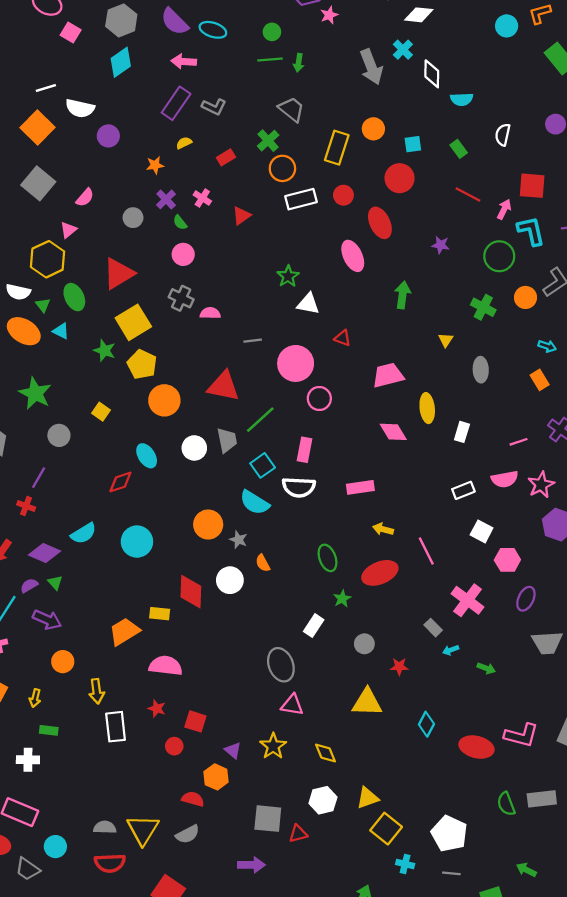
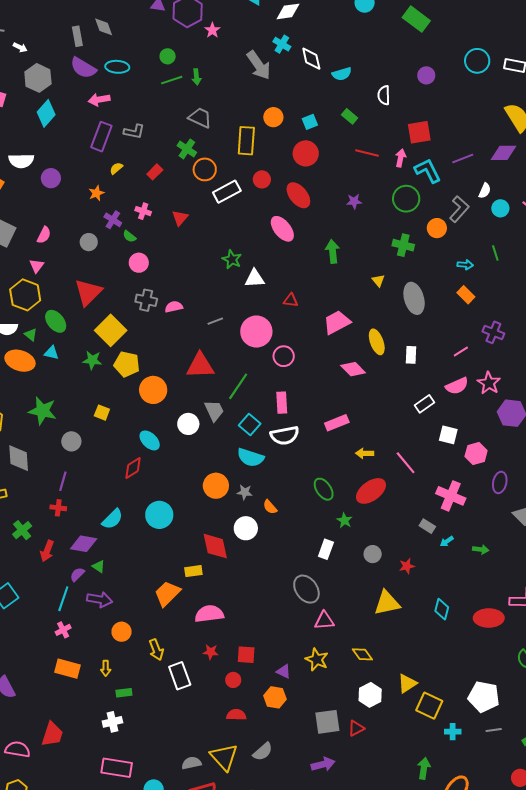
gray ellipse: (481, 370) -> (414, 298), size x1.4
red semicircle: (193, 799) -> (236, 715), moved

